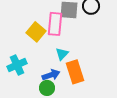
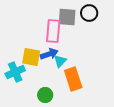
yellow square: (36, 32) -> (31, 57), moved, turned -30
blue arrow: (51, 75) -> (49, 54), moved

